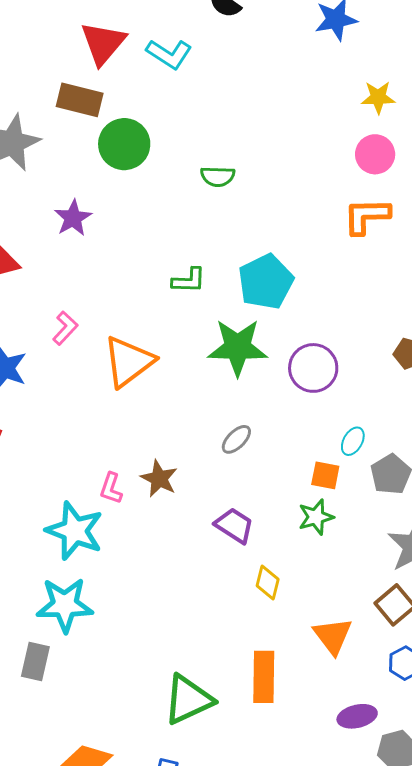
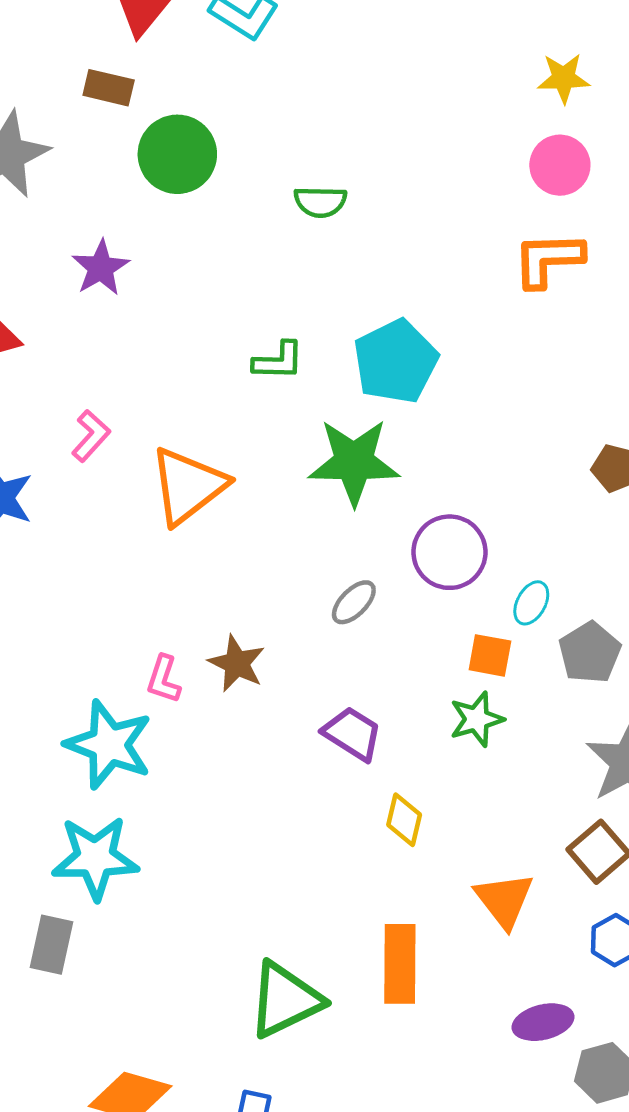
brown rectangle: (80, 100) -> (109, 88), size x0.7
purple circle: (313, 368) -> (449, 552), moved

